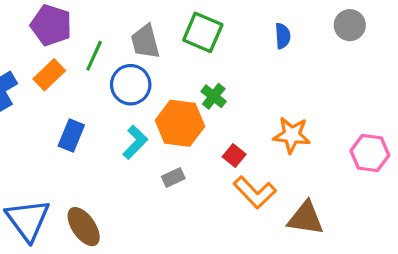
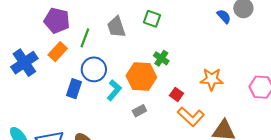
green square: (203, 32) -> (152, 19), size x0.7
blue semicircle: (283, 36) -> (224, 16), moved, turned -35
blue circle: (131, 85) -> (94, 69), moved

